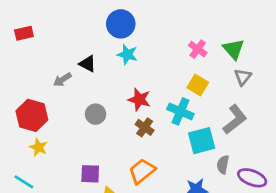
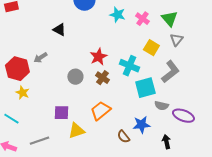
cyan star: (127, 54) -> (117, 15), moved
gray arrow: (62, 80) -> (40, 58), moved
yellow square: (198, 85) -> (151, 48), moved
red star: (139, 100) -> (98, 57), turned 30
gray circle: (96, 114) -> (75, 77), moved
gray semicircle: (223, 165) -> (161, 106), turned -88

